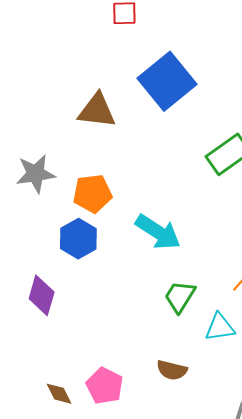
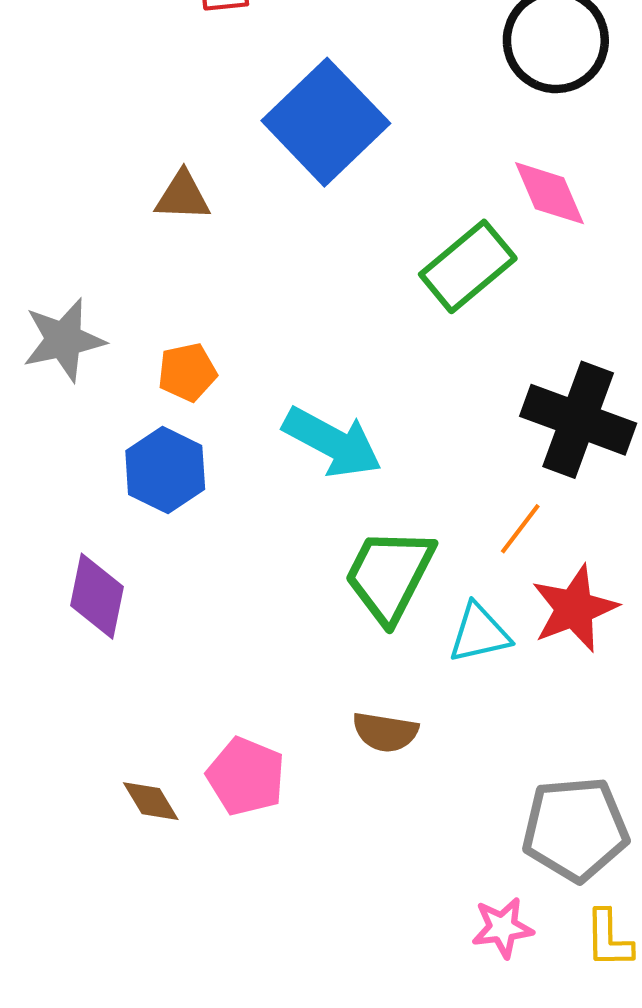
brown triangle: (97, 111) -> (183, 196), size x0.7
orange pentagon: (92, 194) -> (187, 372), size x0.7
green trapezoid: (180, 297) -> (389, 575), size x1.4

